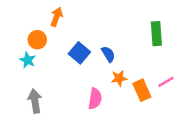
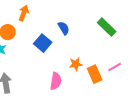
green rectangle: (156, 34) -> (107, 27), turned -42
blue semicircle: (108, 54) -> (64, 28), moved

